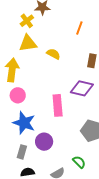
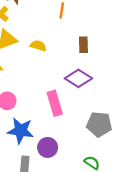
purple diamond: (82, 88) -> (78, 78), turned 30

